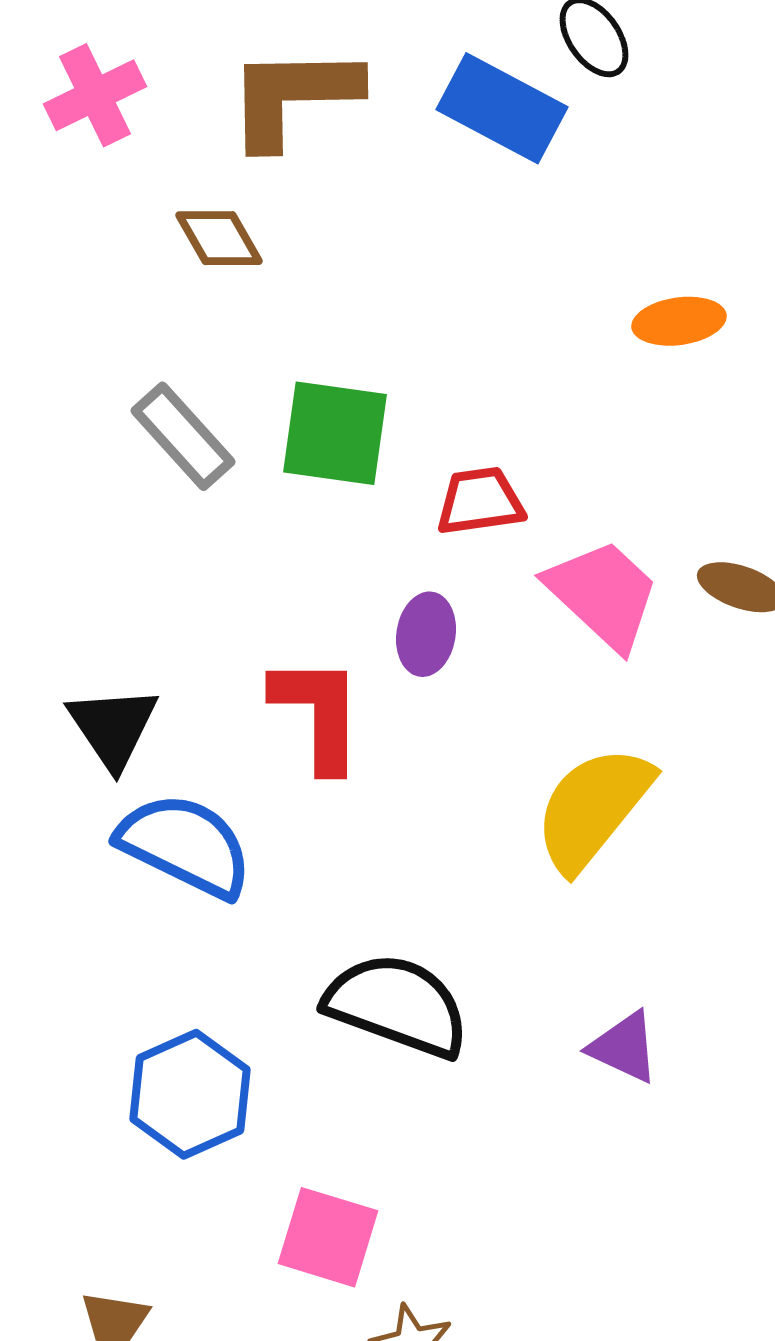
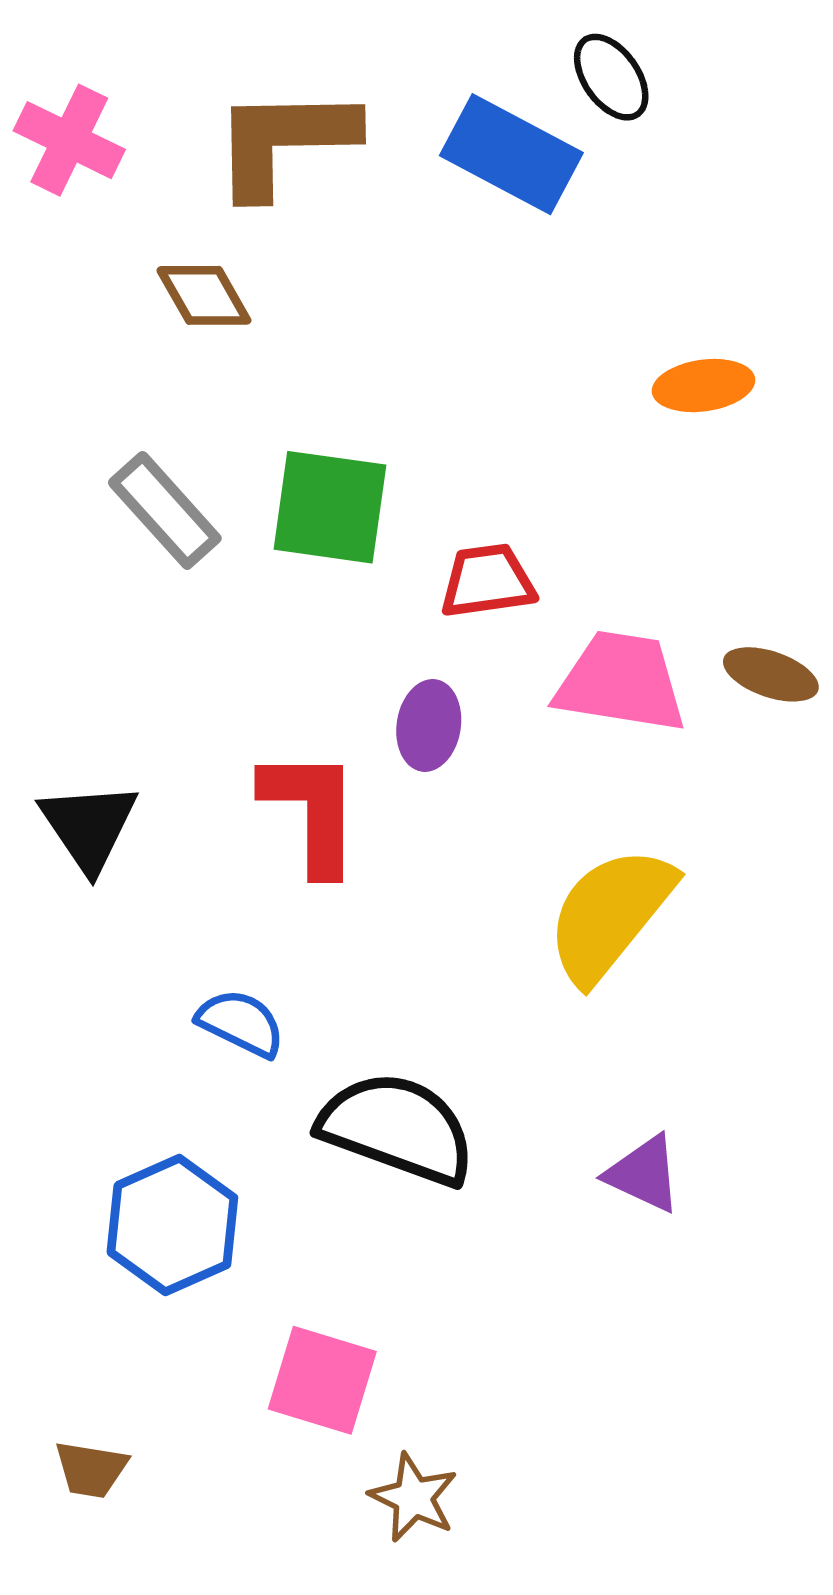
pink cross: (95, 95) -> (69, 140), turned -38
pink trapezoid: (603, 594) -> (621, 682), turned -34
blue semicircle: (185, 845) -> (241, 1023), moved, size x0.6

